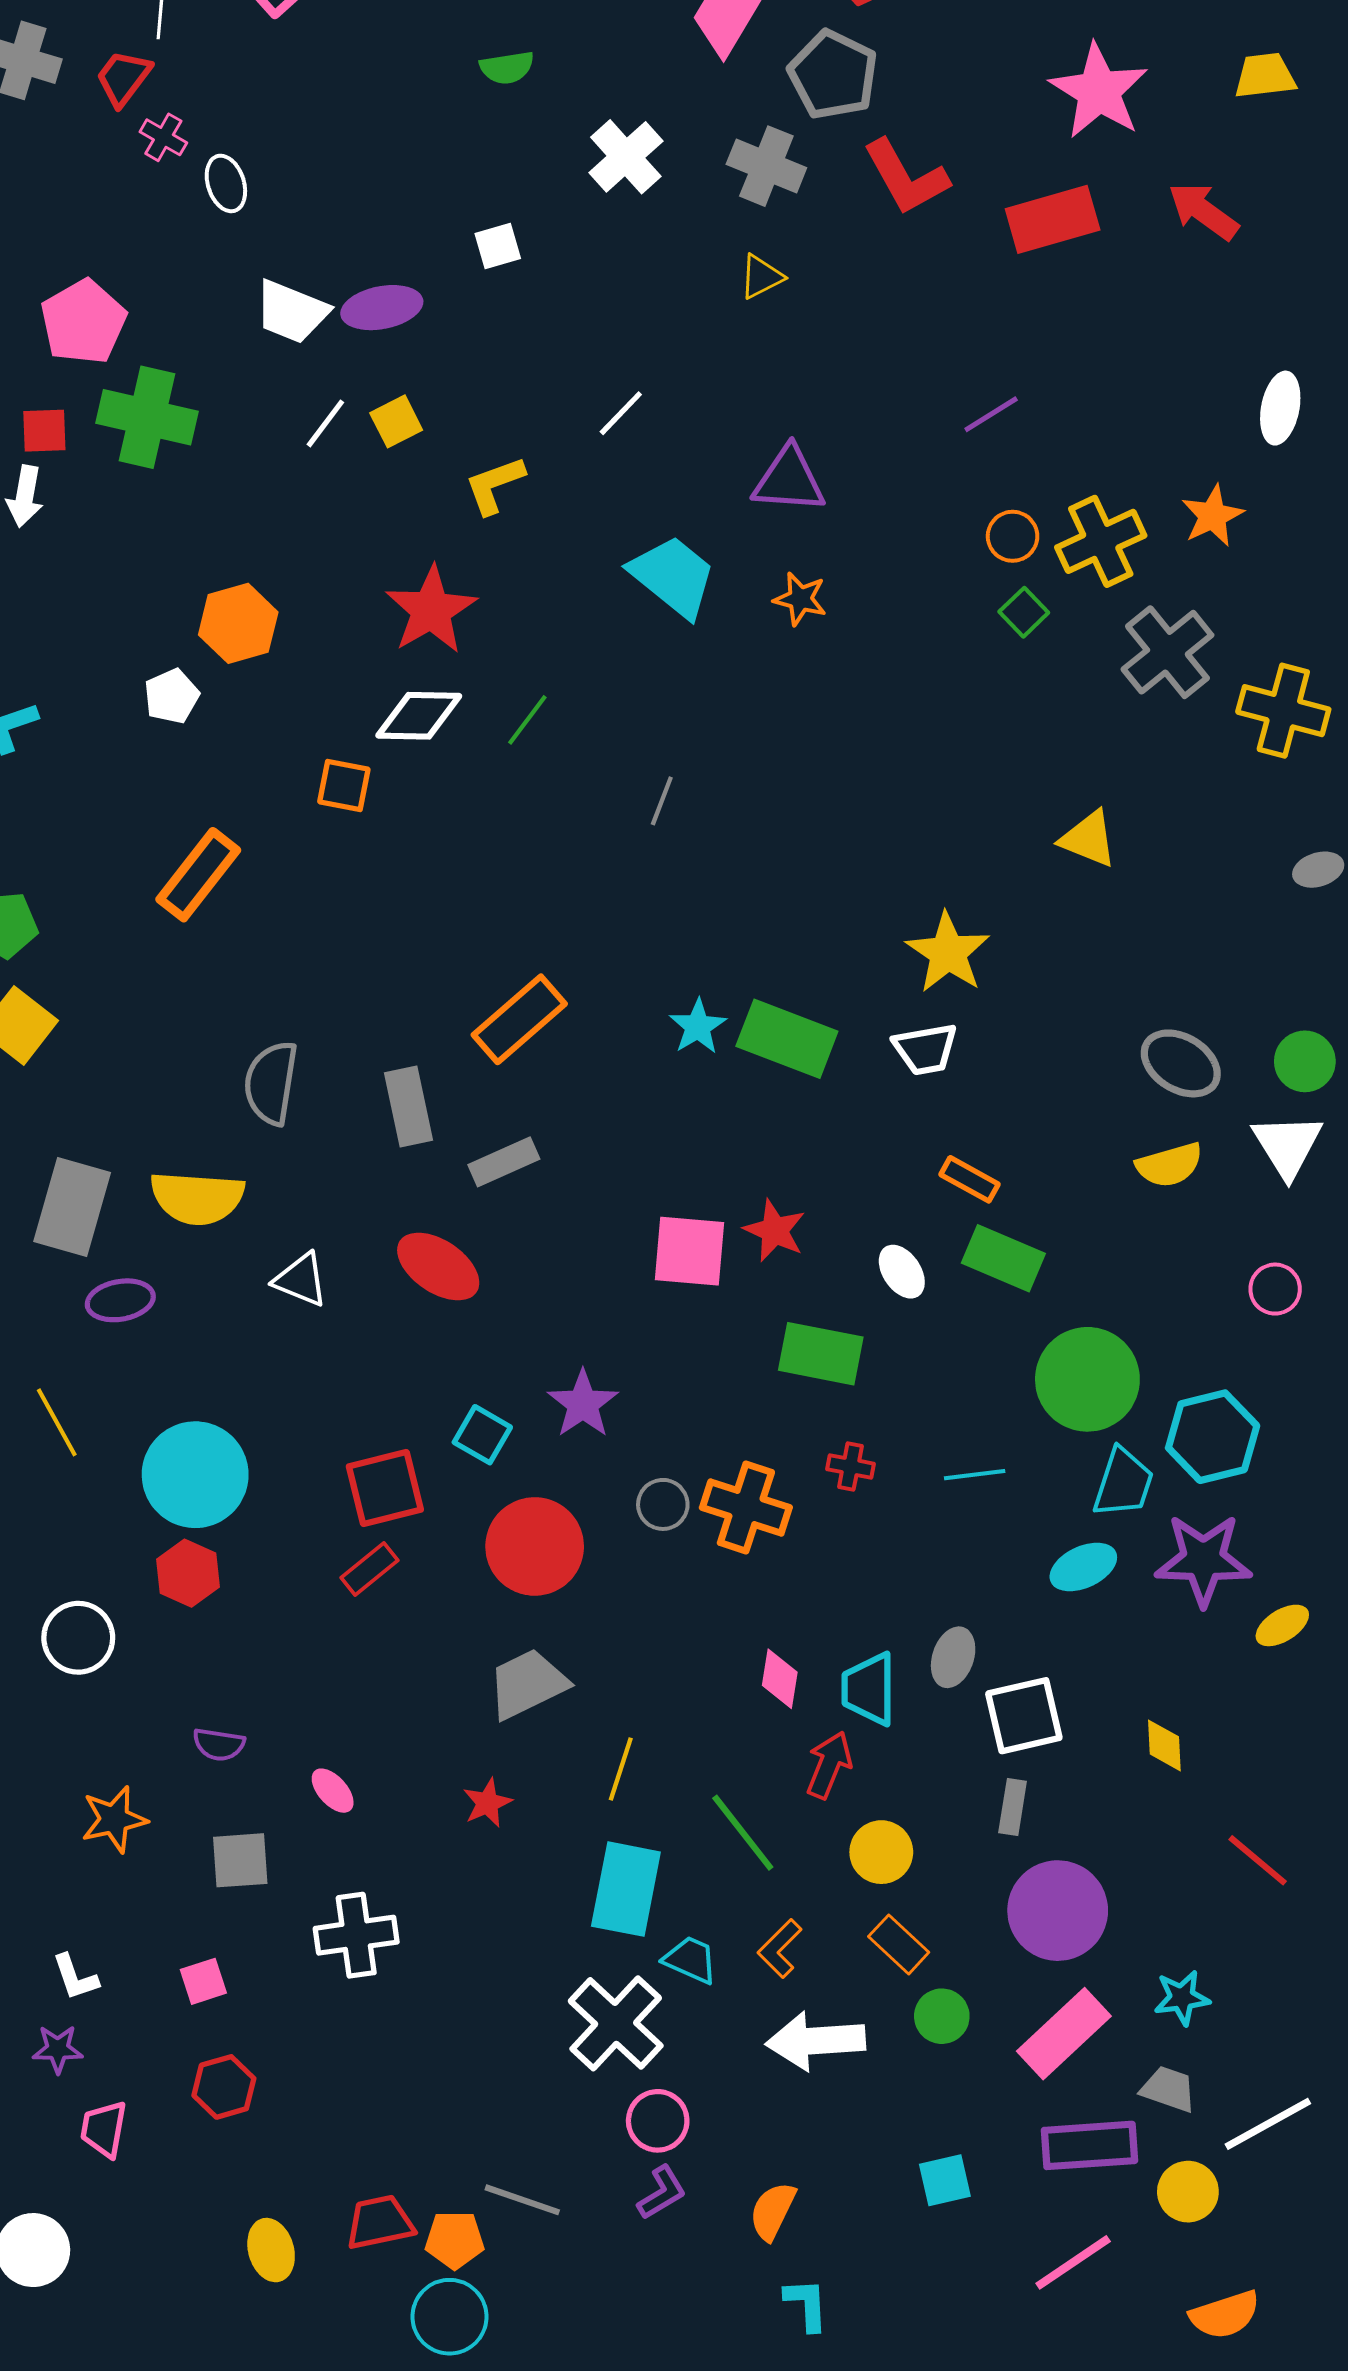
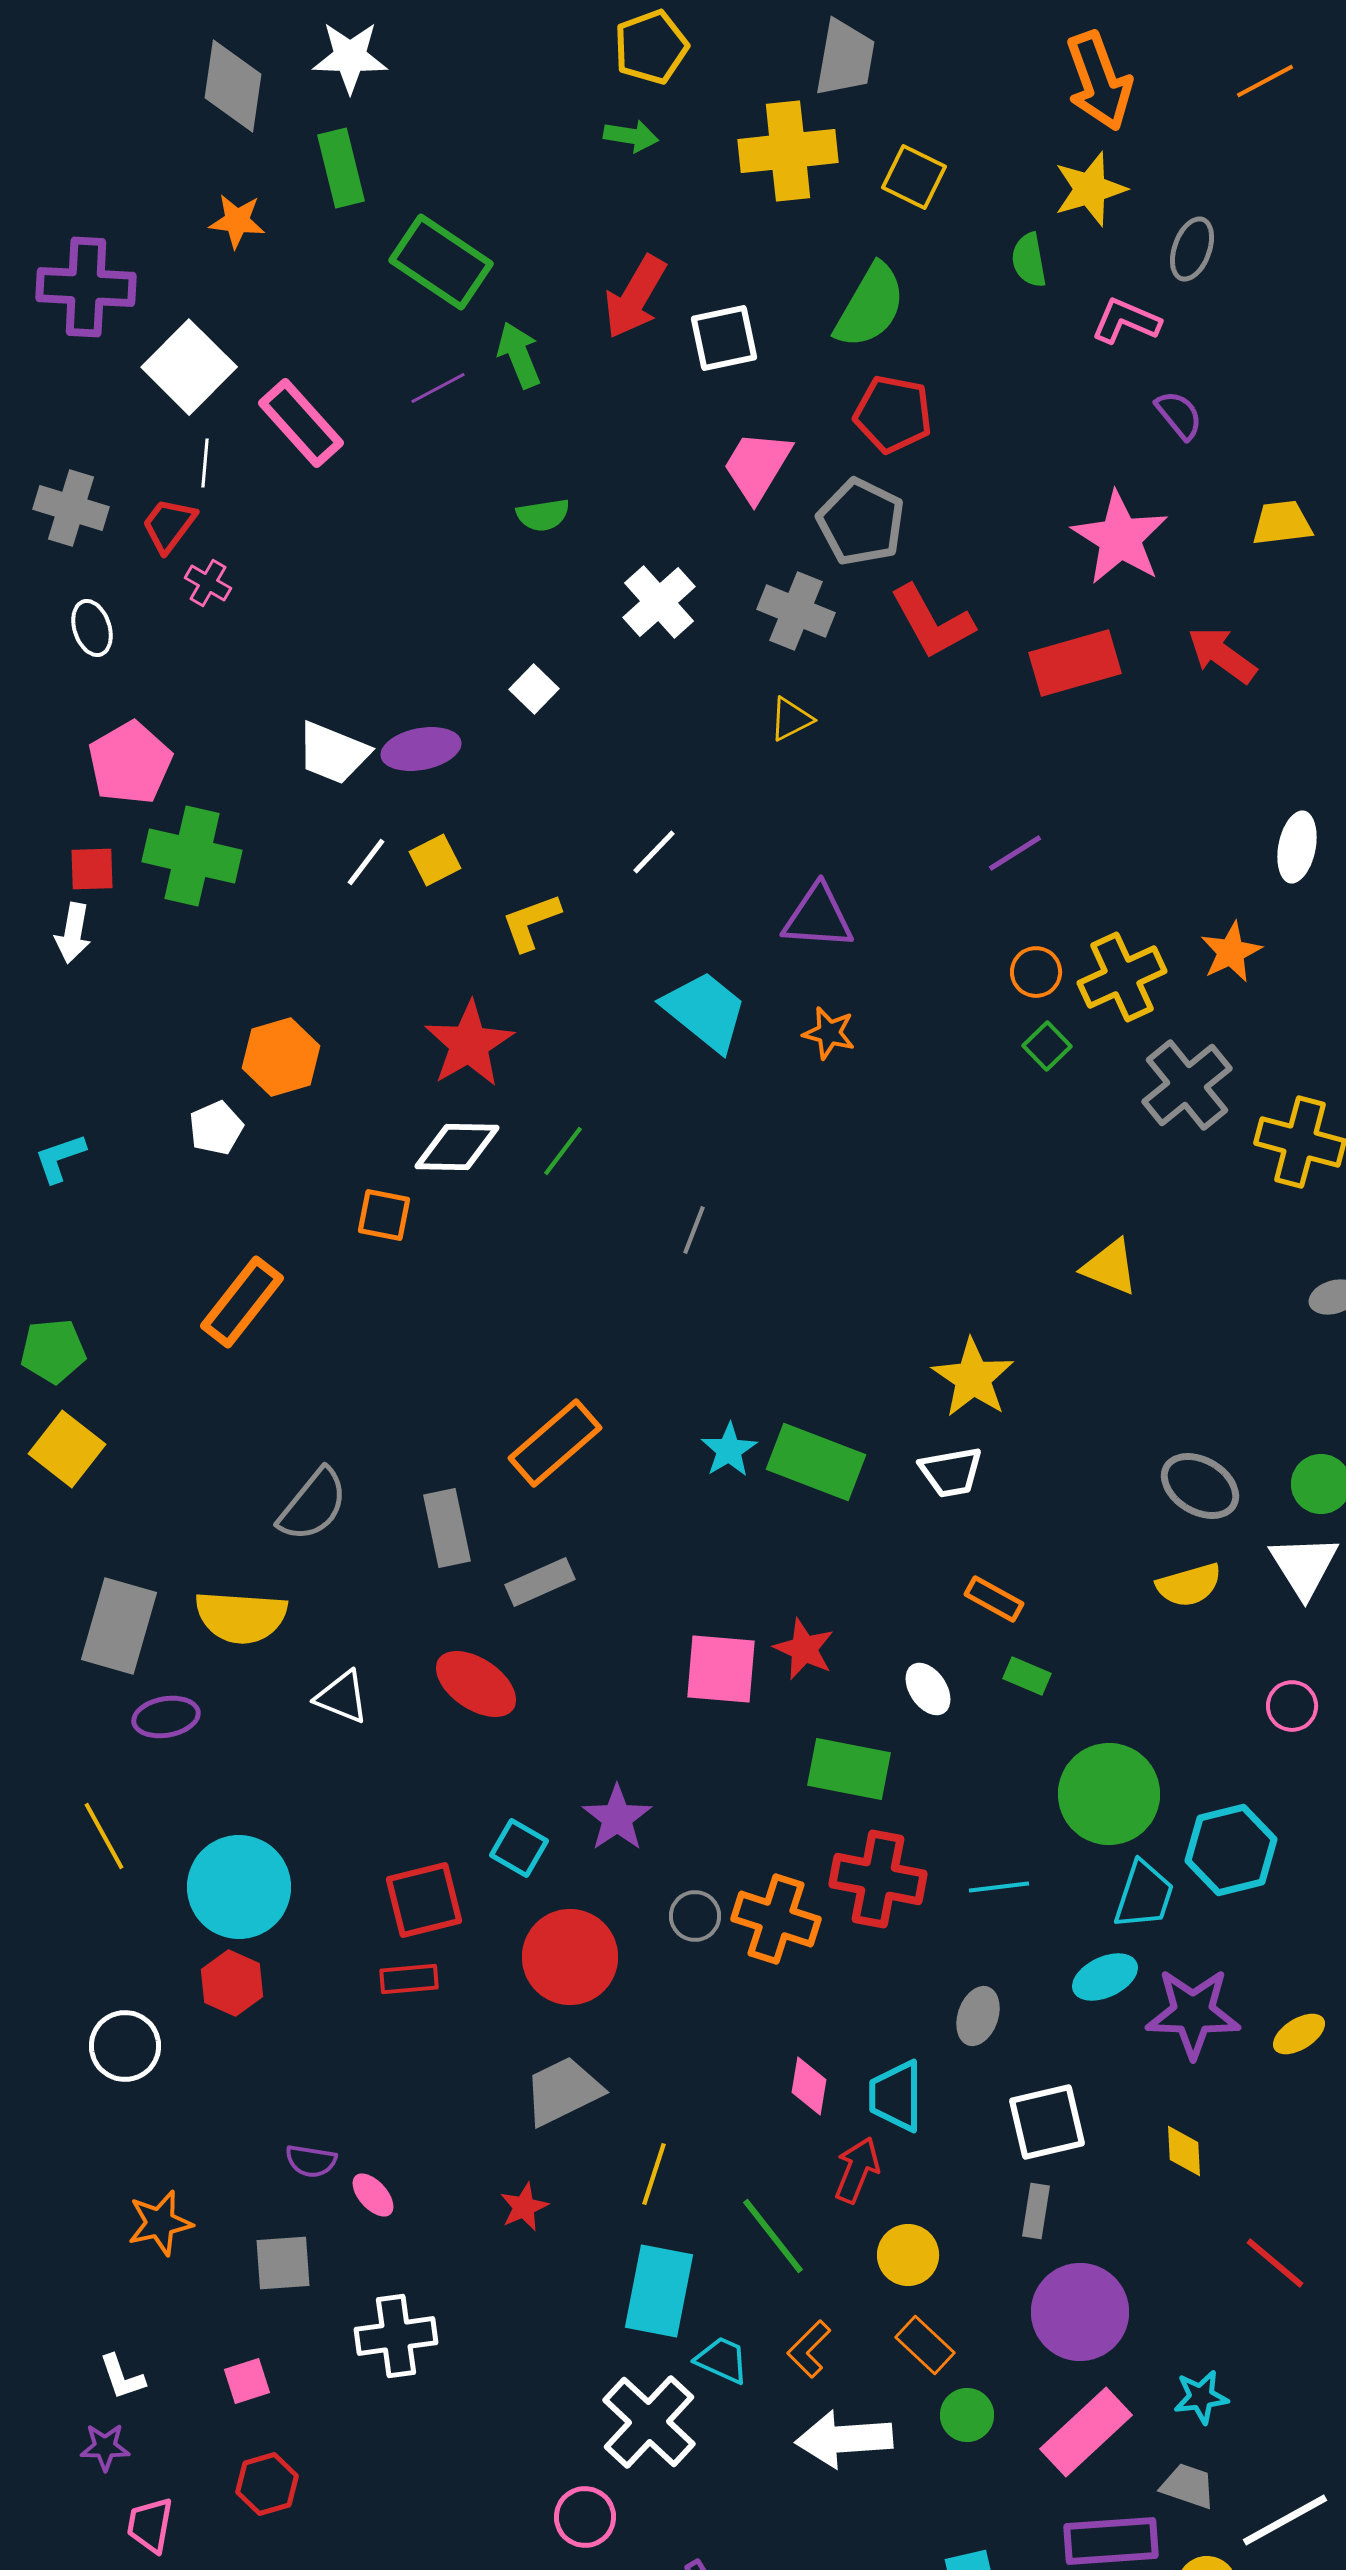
white ellipse: (226, 183) -> (92, 628), moved
white square: (498, 246) -> (534, 689), turned -30
gray semicircle: (271, 1083) -> (313, 1505), turned -150
green rectangle: (1003, 1258) -> (1027, 1676), size x0.6
red cross: (851, 1466) -> (878, 1879), size x2.0
purple star: (1203, 1560) -> (1193, 2013), moved
red rectangle: (370, 1569) -> (409, 1979), turned 34
gray ellipse: (953, 1657) -> (978, 2016), moved
purple semicircle: (219, 1744) -> (311, 2161), moved
pink circle: (658, 2121) -> (585, 2517), moved

